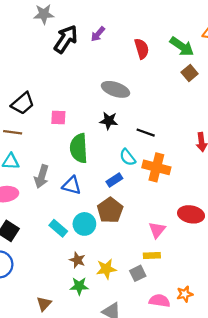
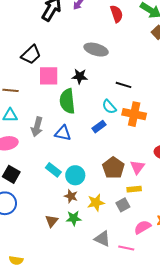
black trapezoid: (23, 103) -> (31, 55), moved
pink square: (58, 117) -> (49, 76), size x1.5
black star: (109, 121) -> (80, 76), moved
brown pentagon: (110, 210) -> (113, 168), moved
cyan circle: (84, 224) -> (75, 175), moved
pink semicircle: (160, 301) -> (143, 227), turned -36
brown triangle: (44, 304) -> (52, 221), moved

